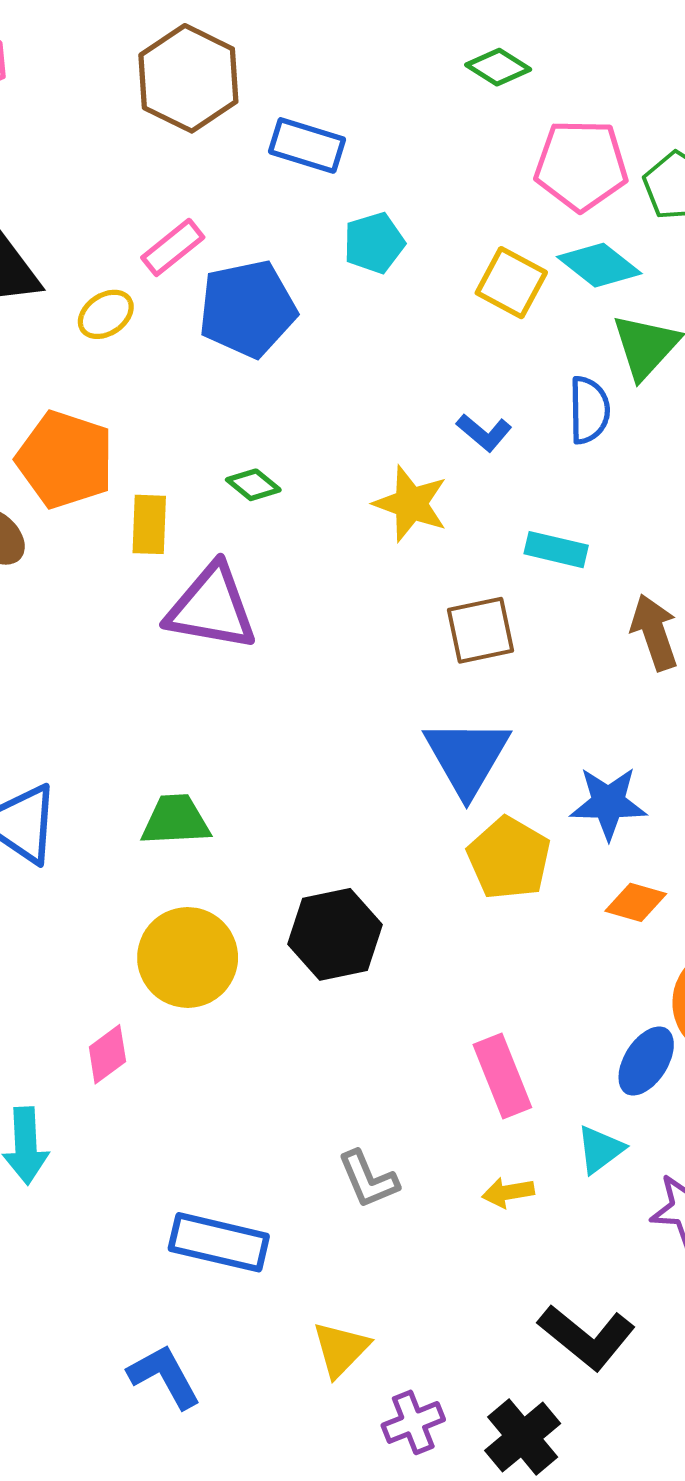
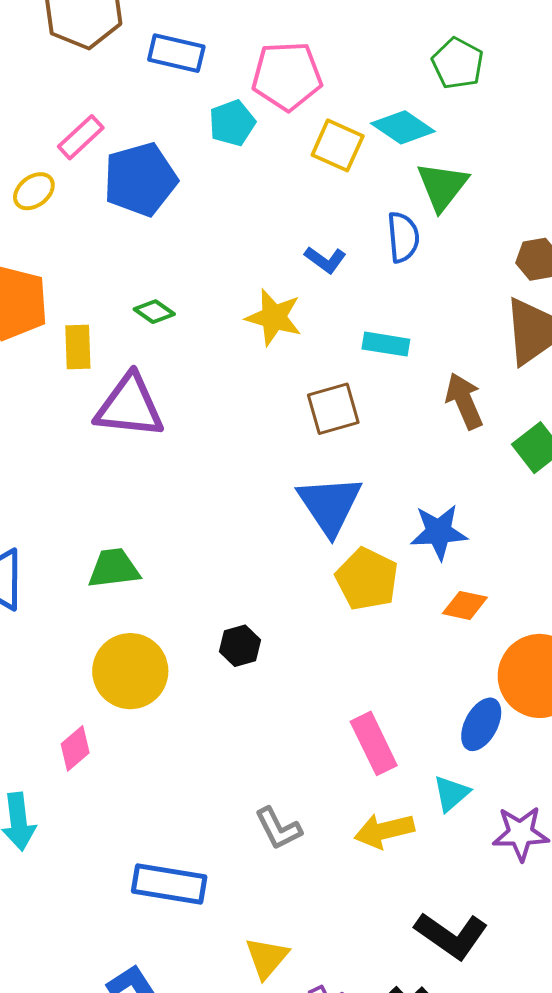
pink pentagon: (581, 165) -> (287, 76), moved
black hexagon: (335, 934) -> (240, 646), size x0.6
yellow arrow: (508, 1192) -> (384, 831), size x1.5

